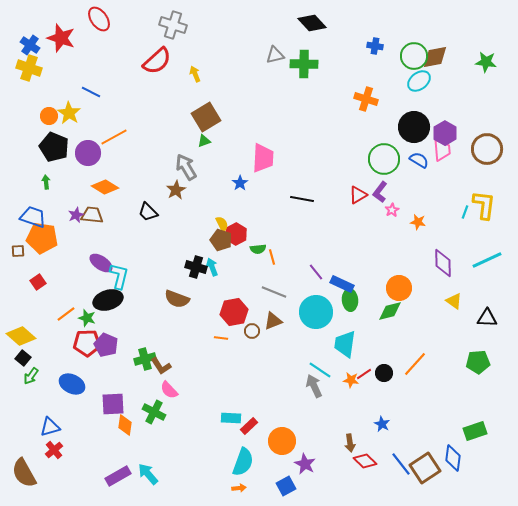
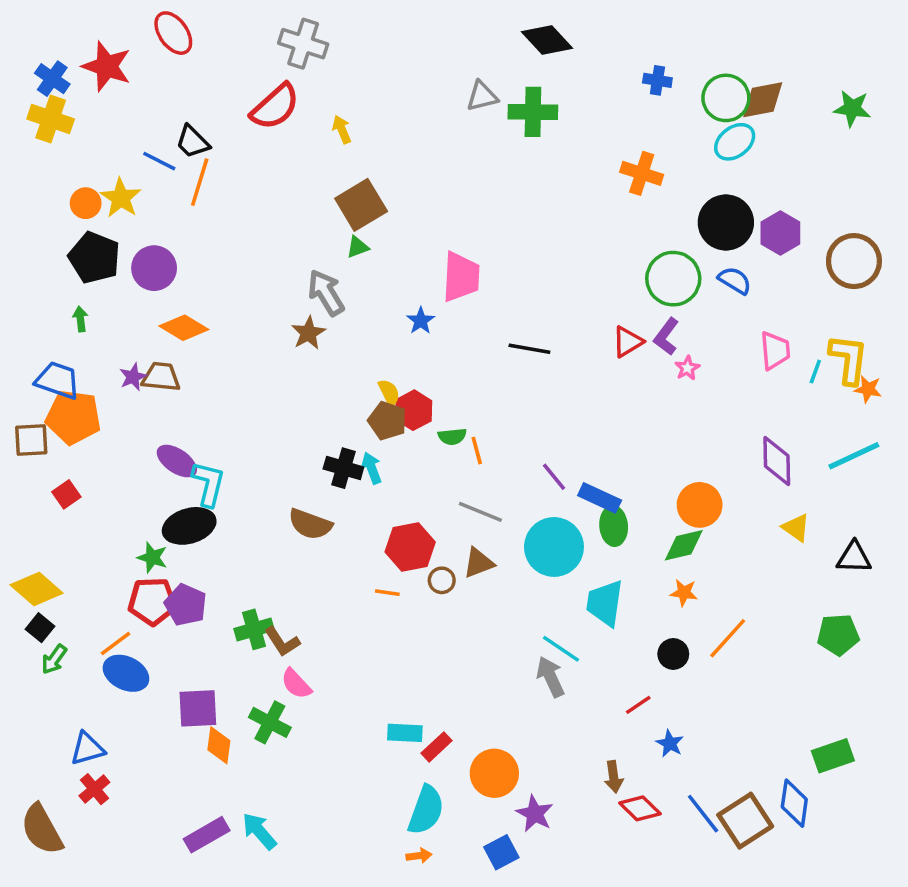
orange line: (114, 137) -> (200, 182), moved, turned -44
pink trapezoid: (442, 150) -> (775, 351), moved
black trapezoid: (148, 212) -> (193, 142), moved
orange star: (418, 222) -> (868, 389), moved
brown square: (18, 251) -> (31, 440), size x1.5
orange line: (66, 314) -> (115, 643), moved
red line: (364, 374) -> (638, 705), moved
orange star: (351, 380) -> (684, 593), moved

